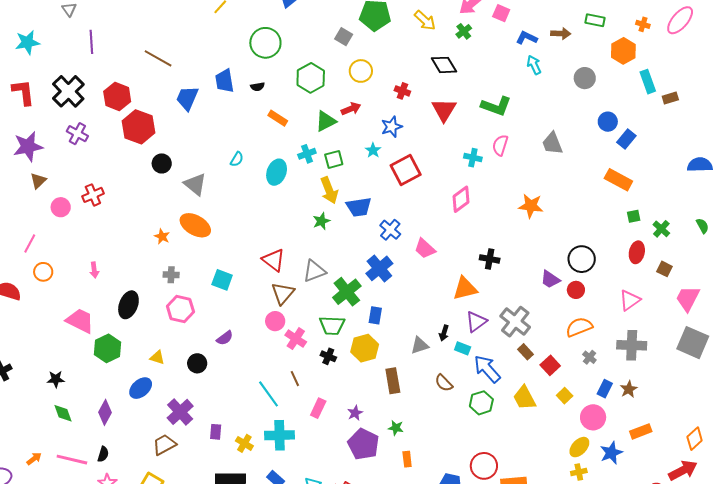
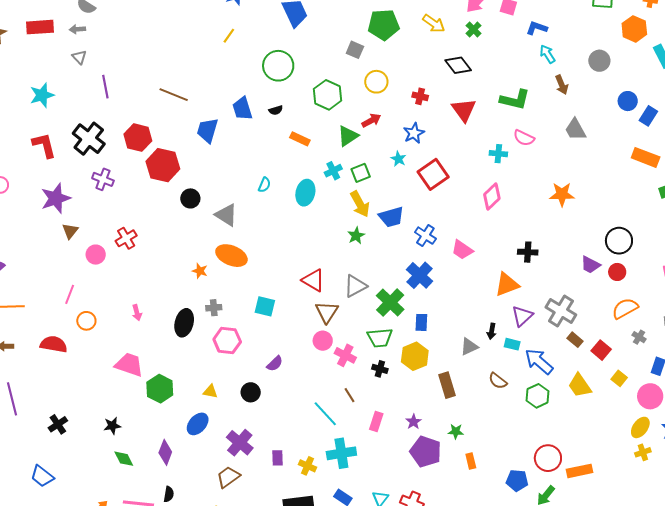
brown arrow: (561, 34) -> (562, 85), moved, turned 72
pink semicircle: (500, 145) -> (524, 138), turned -75
black ellipse: (128, 305) -> (184, 323), moved

